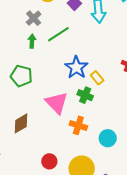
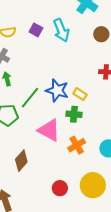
green line: (58, 34) -> (30, 98), moved
orange cross: (78, 125) -> (77, 145), turned -30

